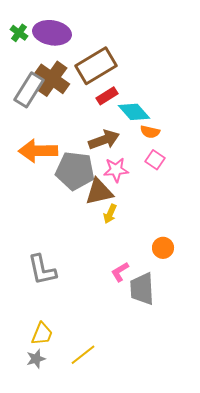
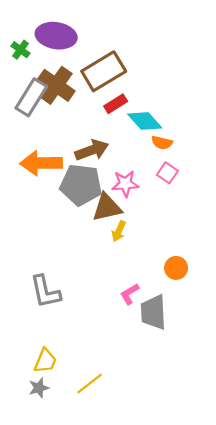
green cross: (19, 33) -> (20, 50), moved
brown arrow: (104, 140) -> (92, 150), moved

